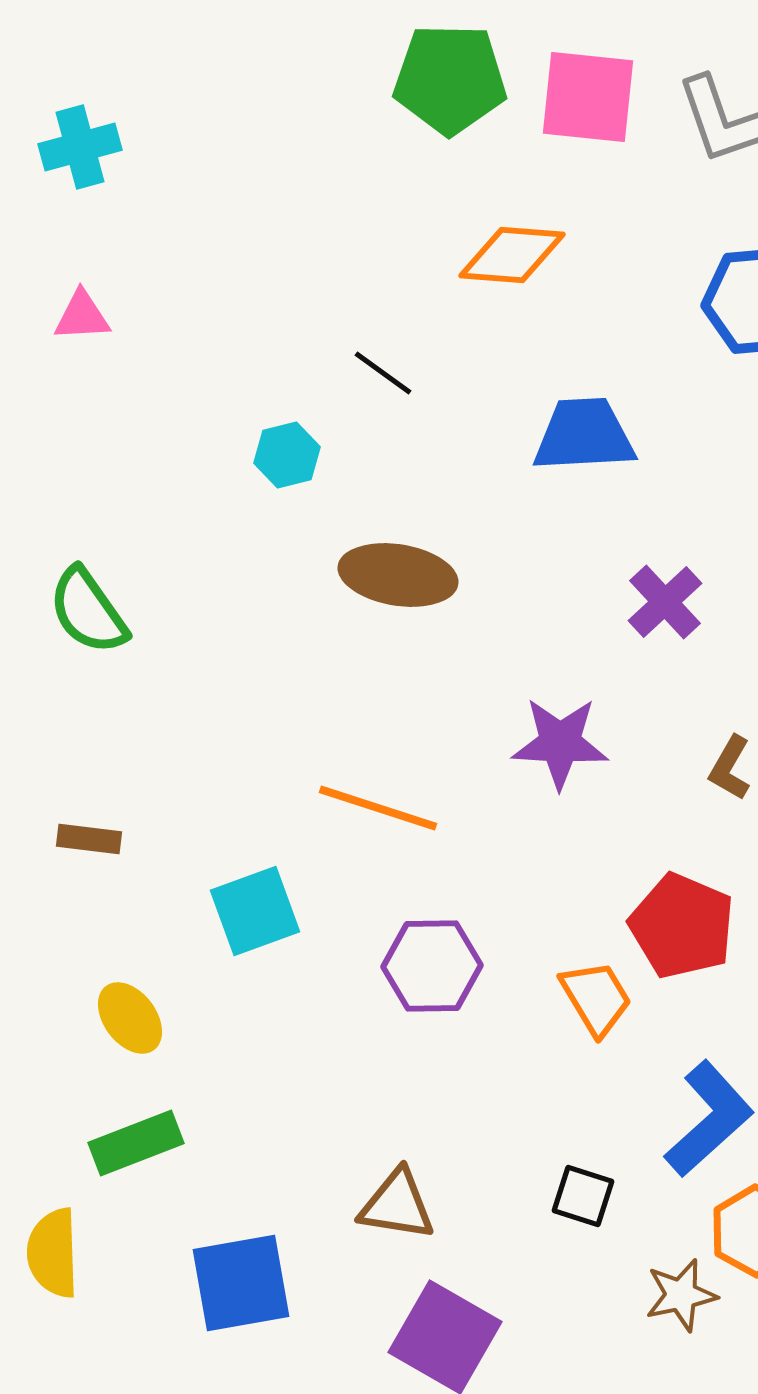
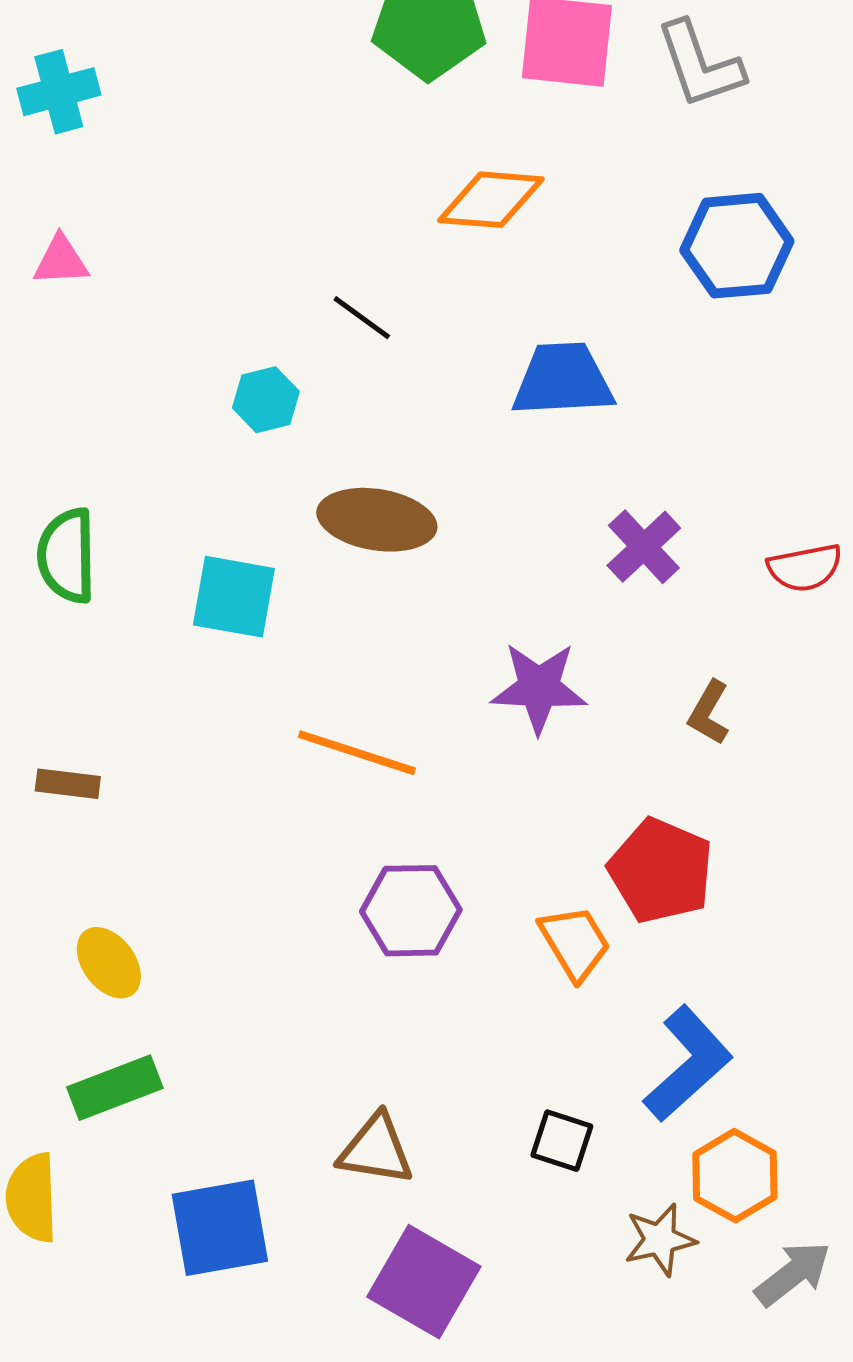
green semicircle: (88, 611) -> (67, 556), turned 34
cyan square: (255, 911) -> (234, 597), moved, turned 30

